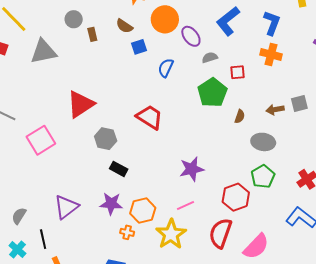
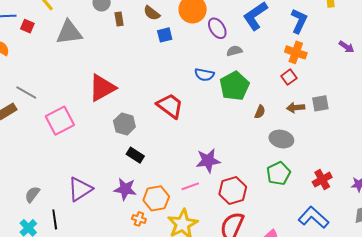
blue semicircle: (166, 68) -> (204, 75), moved, turned -108
red square: (237, 72) -> (289, 77), moved, turned -35
red hexagon: (236, 197) -> (233, 191), moved
pink line: (186, 205) -> (190, 186), moved

